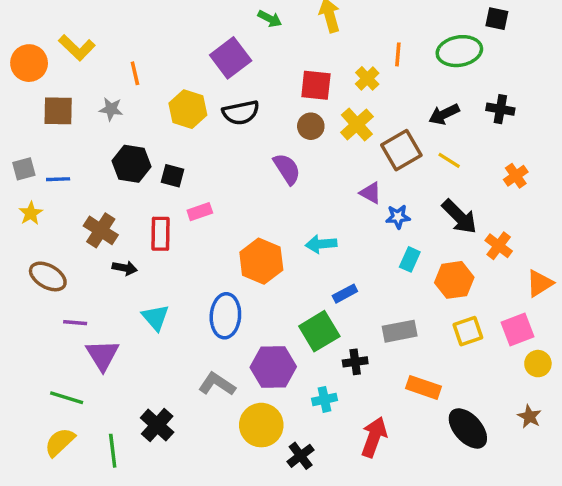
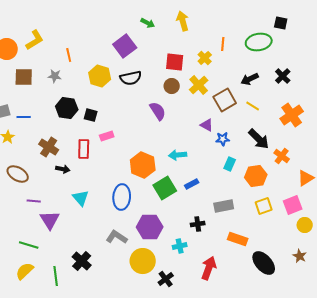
yellow L-shape: (77, 48) -> (35, 40), turned -75
black cross: (500, 109) -> (283, 76), turned 35
orange cross: (516, 176) -> (292, 115), size x1.6
green square: (319, 331) -> (165, 188), moved

